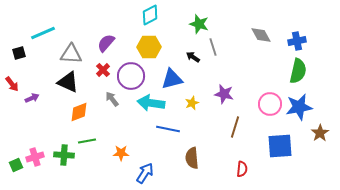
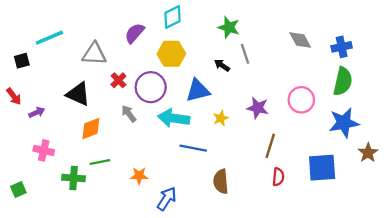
purple semicircle: (106, 43) -> (135, 33), moved
gray triangle: (71, 54) -> (94, 54), moved
pink circle: (270, 104) -> (301, 100), moved
pink cross: (35, 157) -> (44, 150), moved, turned 30
red semicircle: (242, 169) -> (278, 177), moved

